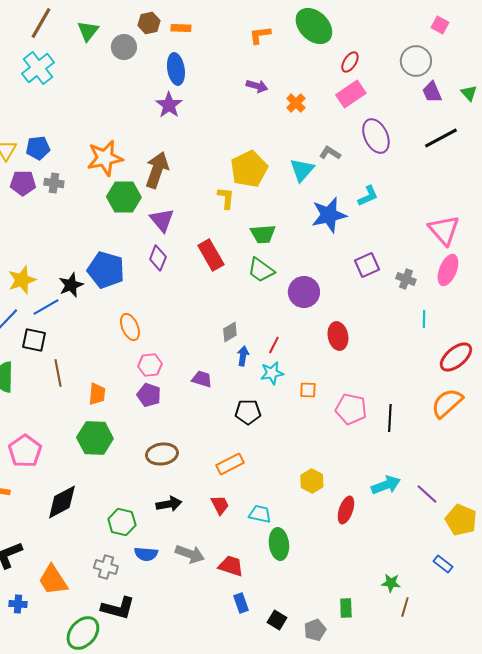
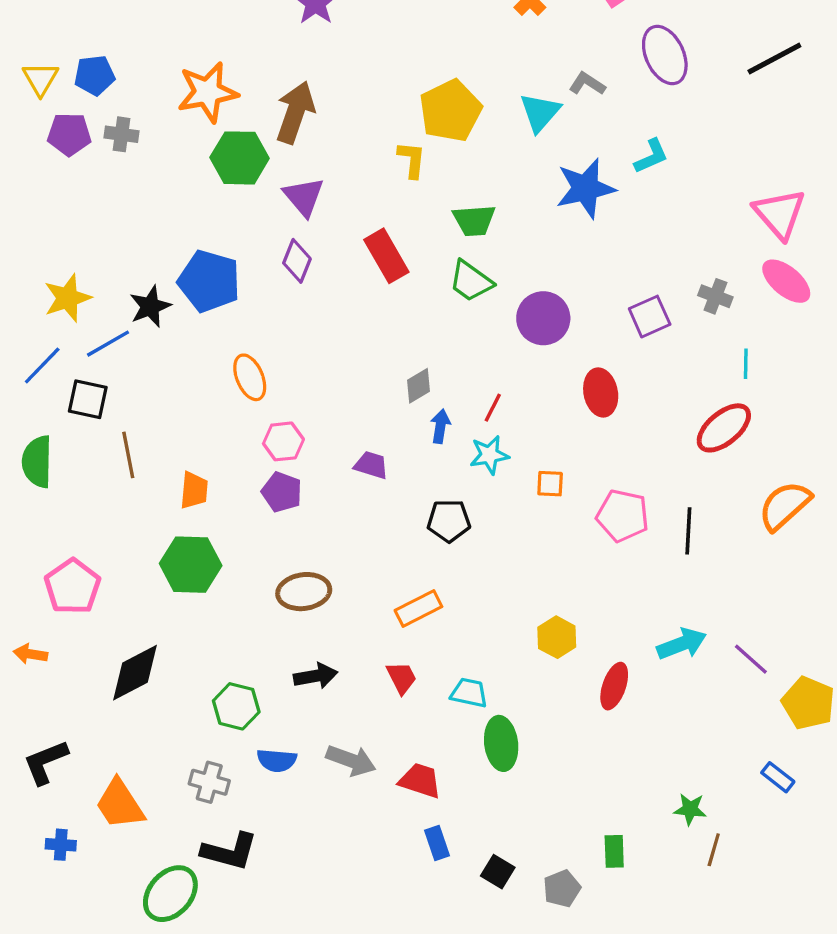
purple square: (367, 265) -> (650, 317), moved
pink ellipse: (448, 270) -> (786, 281), turned -72
red ellipse: (456, 357) -> (724, 428), moved

